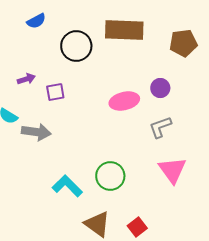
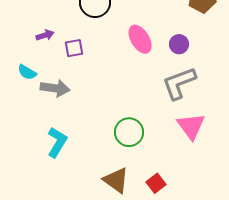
pink ellipse: (124, 101) -> (140, 39), moved, turned 72
gray L-shape: (160, 127) -> (179, 83), size x1.5
cyan L-shape: (67, 186) -> (57, 142), moved, turned 76

